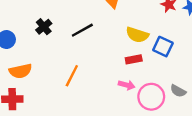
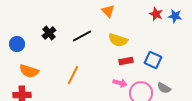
yellow semicircle: (137, 35) -> (118, 40), moved
blue square: (163, 47) -> (153, 60), moved
orange semicircle: (20, 71) -> (29, 71), turned 30

